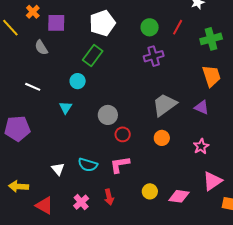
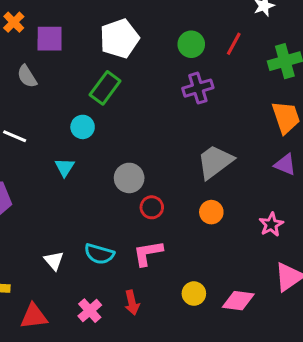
purple triangle: (202, 107) -> (285, 165), moved
red triangle: (44, 205) -> (34, 316), turned -36

